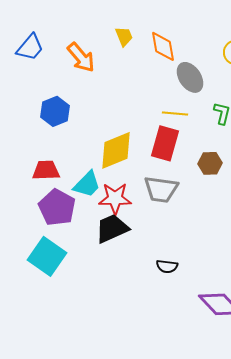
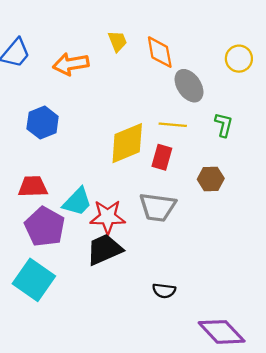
orange arrow: (81, 57) -> (71, 64), turned 120
red rectangle: (165, 143) -> (162, 157), size x0.7
yellow diamond: (116, 150) -> (127, 143), moved

